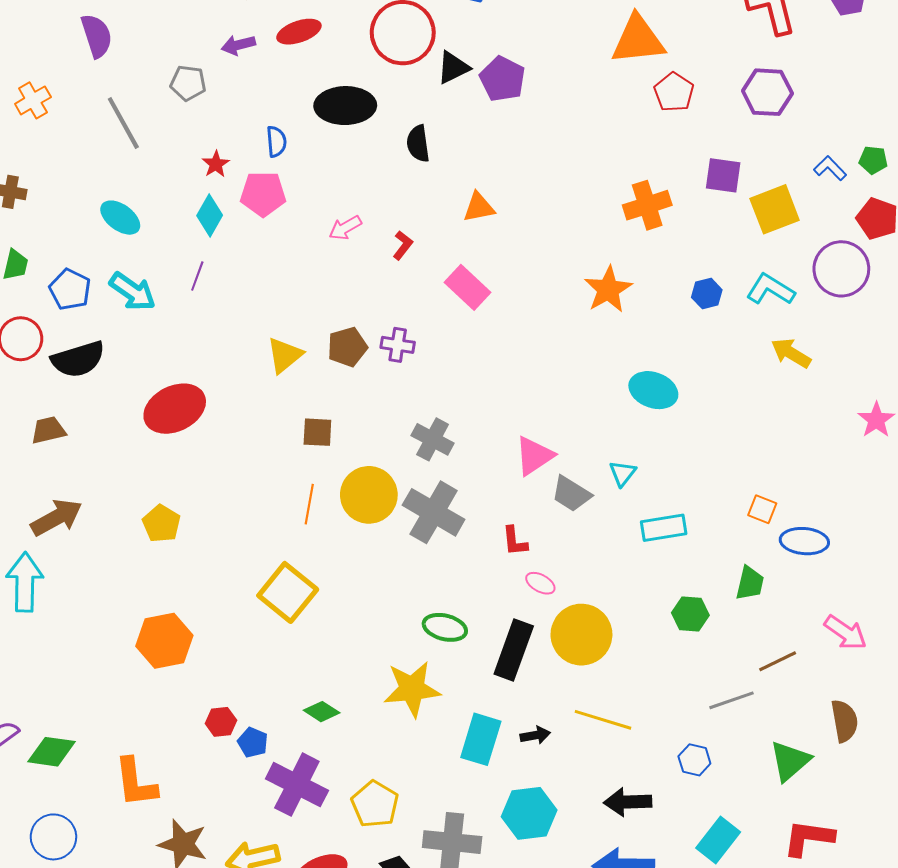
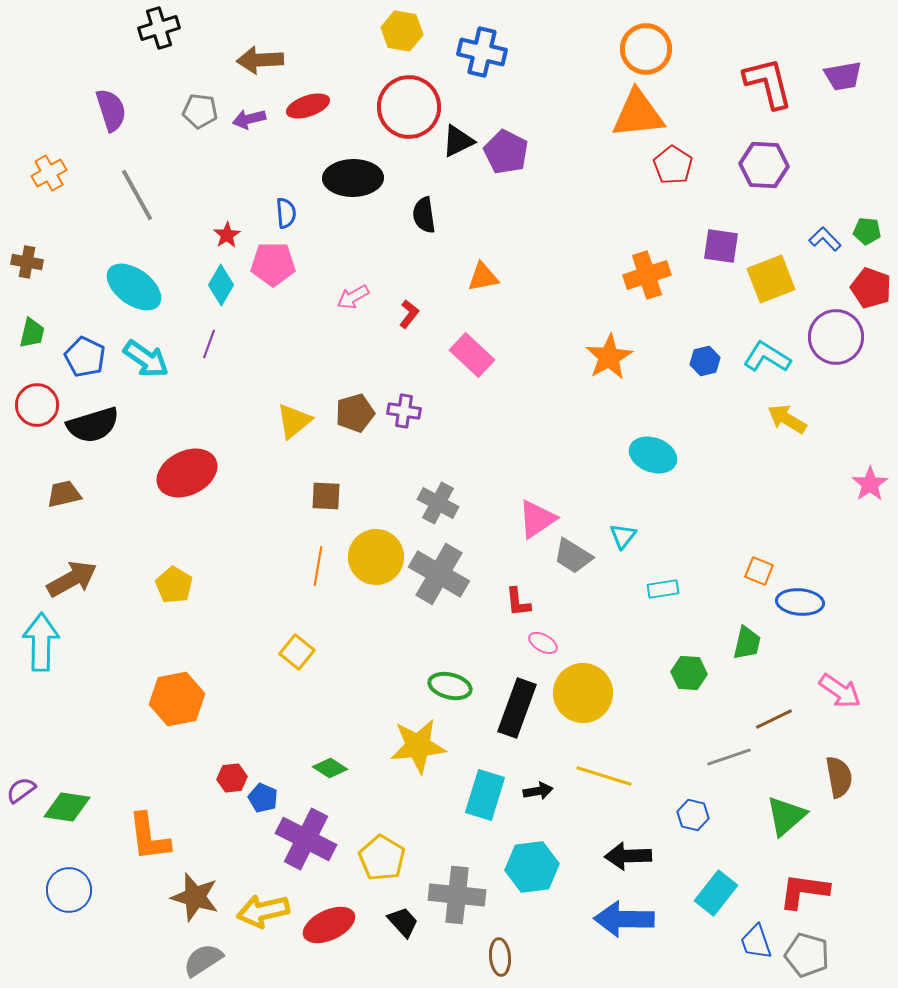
gray pentagon: (188, 83) -> (200, 111), moved
cyan ellipse: (120, 218) -> (134, 287), size x1.4
cyan rectangle: (664, 528) -> (663, 589), size x0.7
yellow square: (288, 592) -> (297, 652), size x0.6

